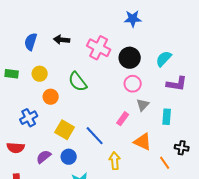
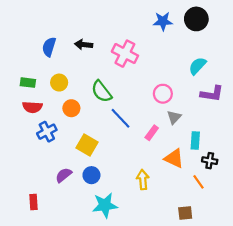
black circle: (130, 58) -> (196, 19), moved
cyan rectangle: (167, 117) -> (195, 141), moved
blue line: (95, 136) -> (120, 118), moved
red semicircle: (16, 148) -> (32, 107), moved
black cross: (182, 148) -> (210, 161), moved

